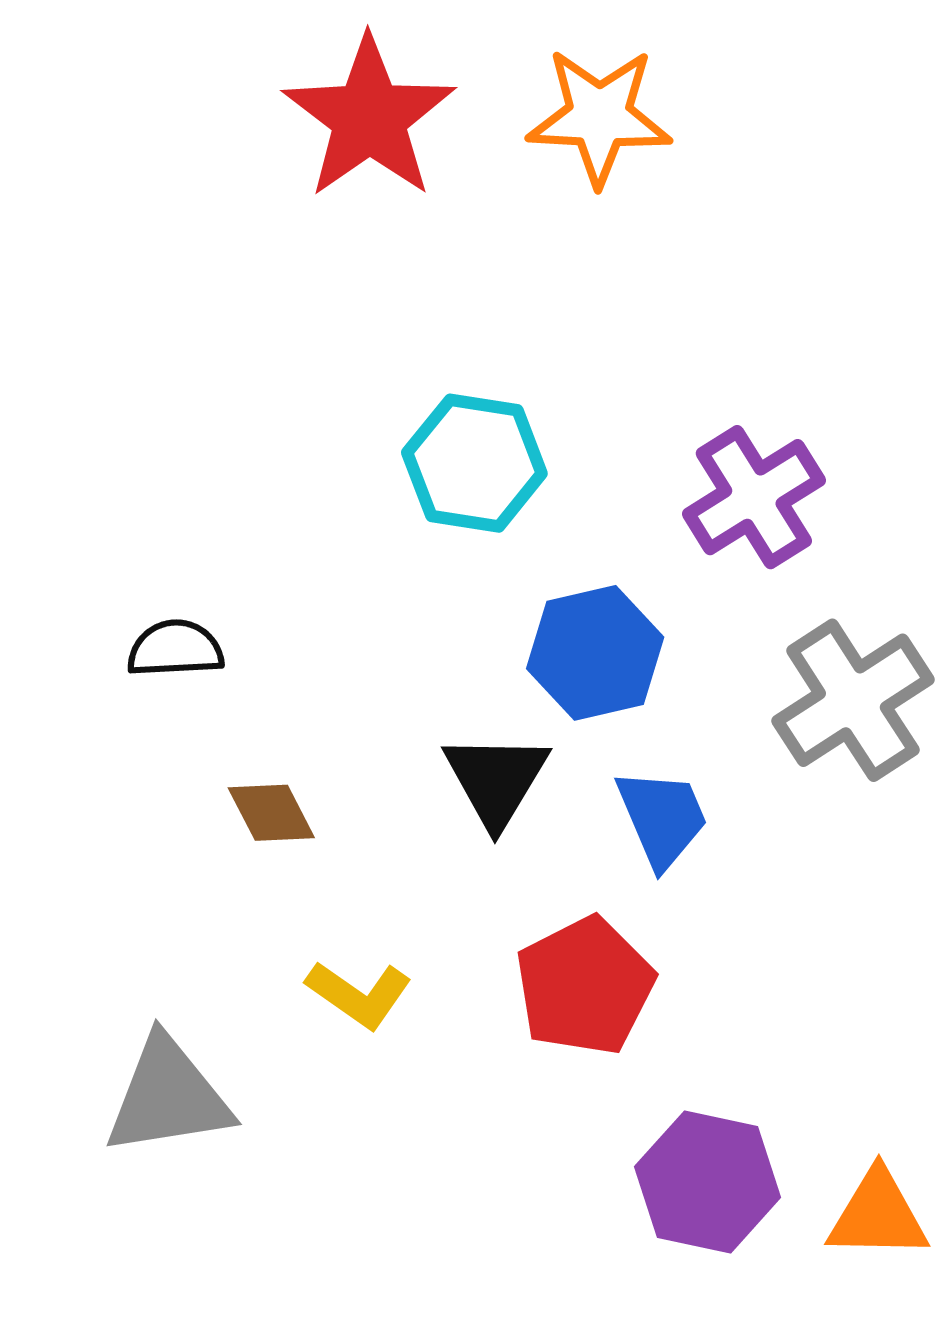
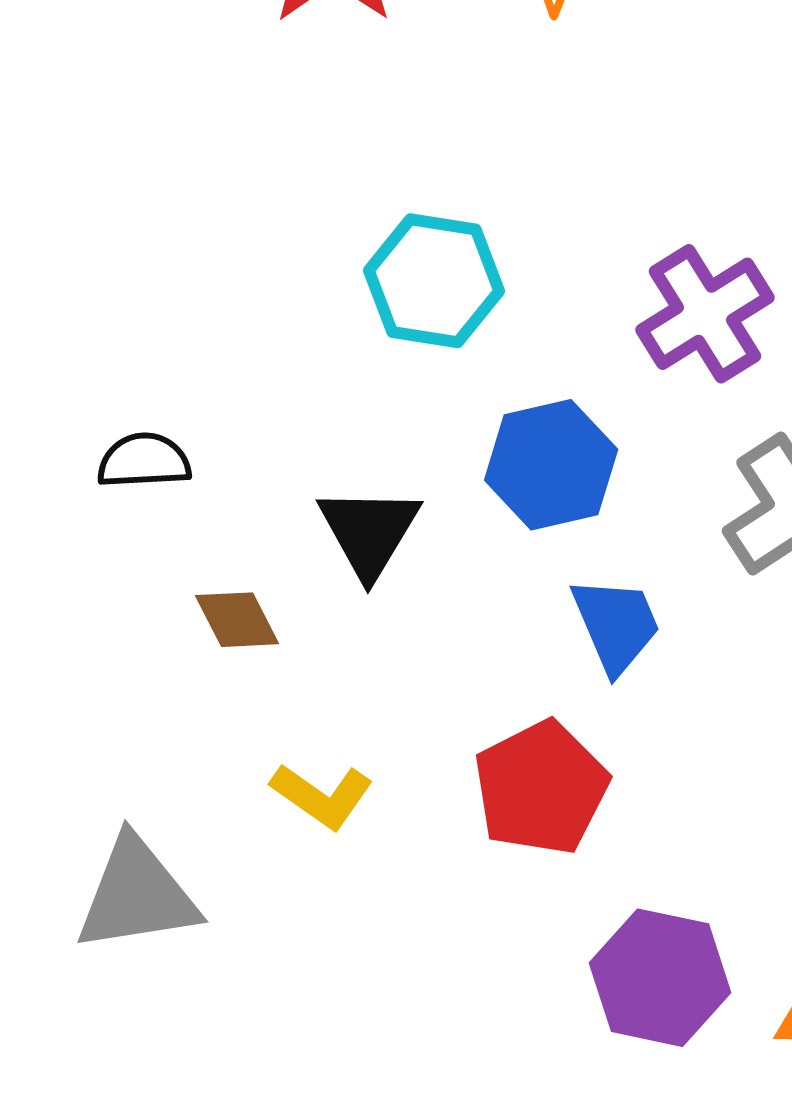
black triangle: (496, 780) -> (369, 532), moved

